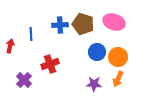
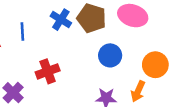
blue cross: (60, 25) -> (61, 20), turned 35
orange circle: (118, 57) -> (155, 65), moved

